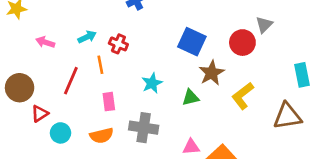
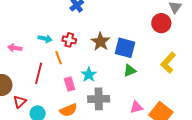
cyan arrow: (87, 37) -> (45, 39), turned 48
blue square: (192, 42) -> (125, 48), moved
brown star: (212, 73) -> (100, 42), moved
cyan star: (152, 83) -> (89, 75), moved

